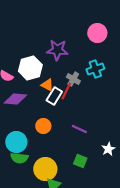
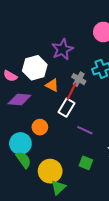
purple star: (57, 50) -> (62, 49), turned -30
white rectangle: (54, 96) -> (66, 108), moved
orange circle: (43, 126) -> (40, 127), moved
green semicircle: (19, 158) -> (24, 160), turned -132

